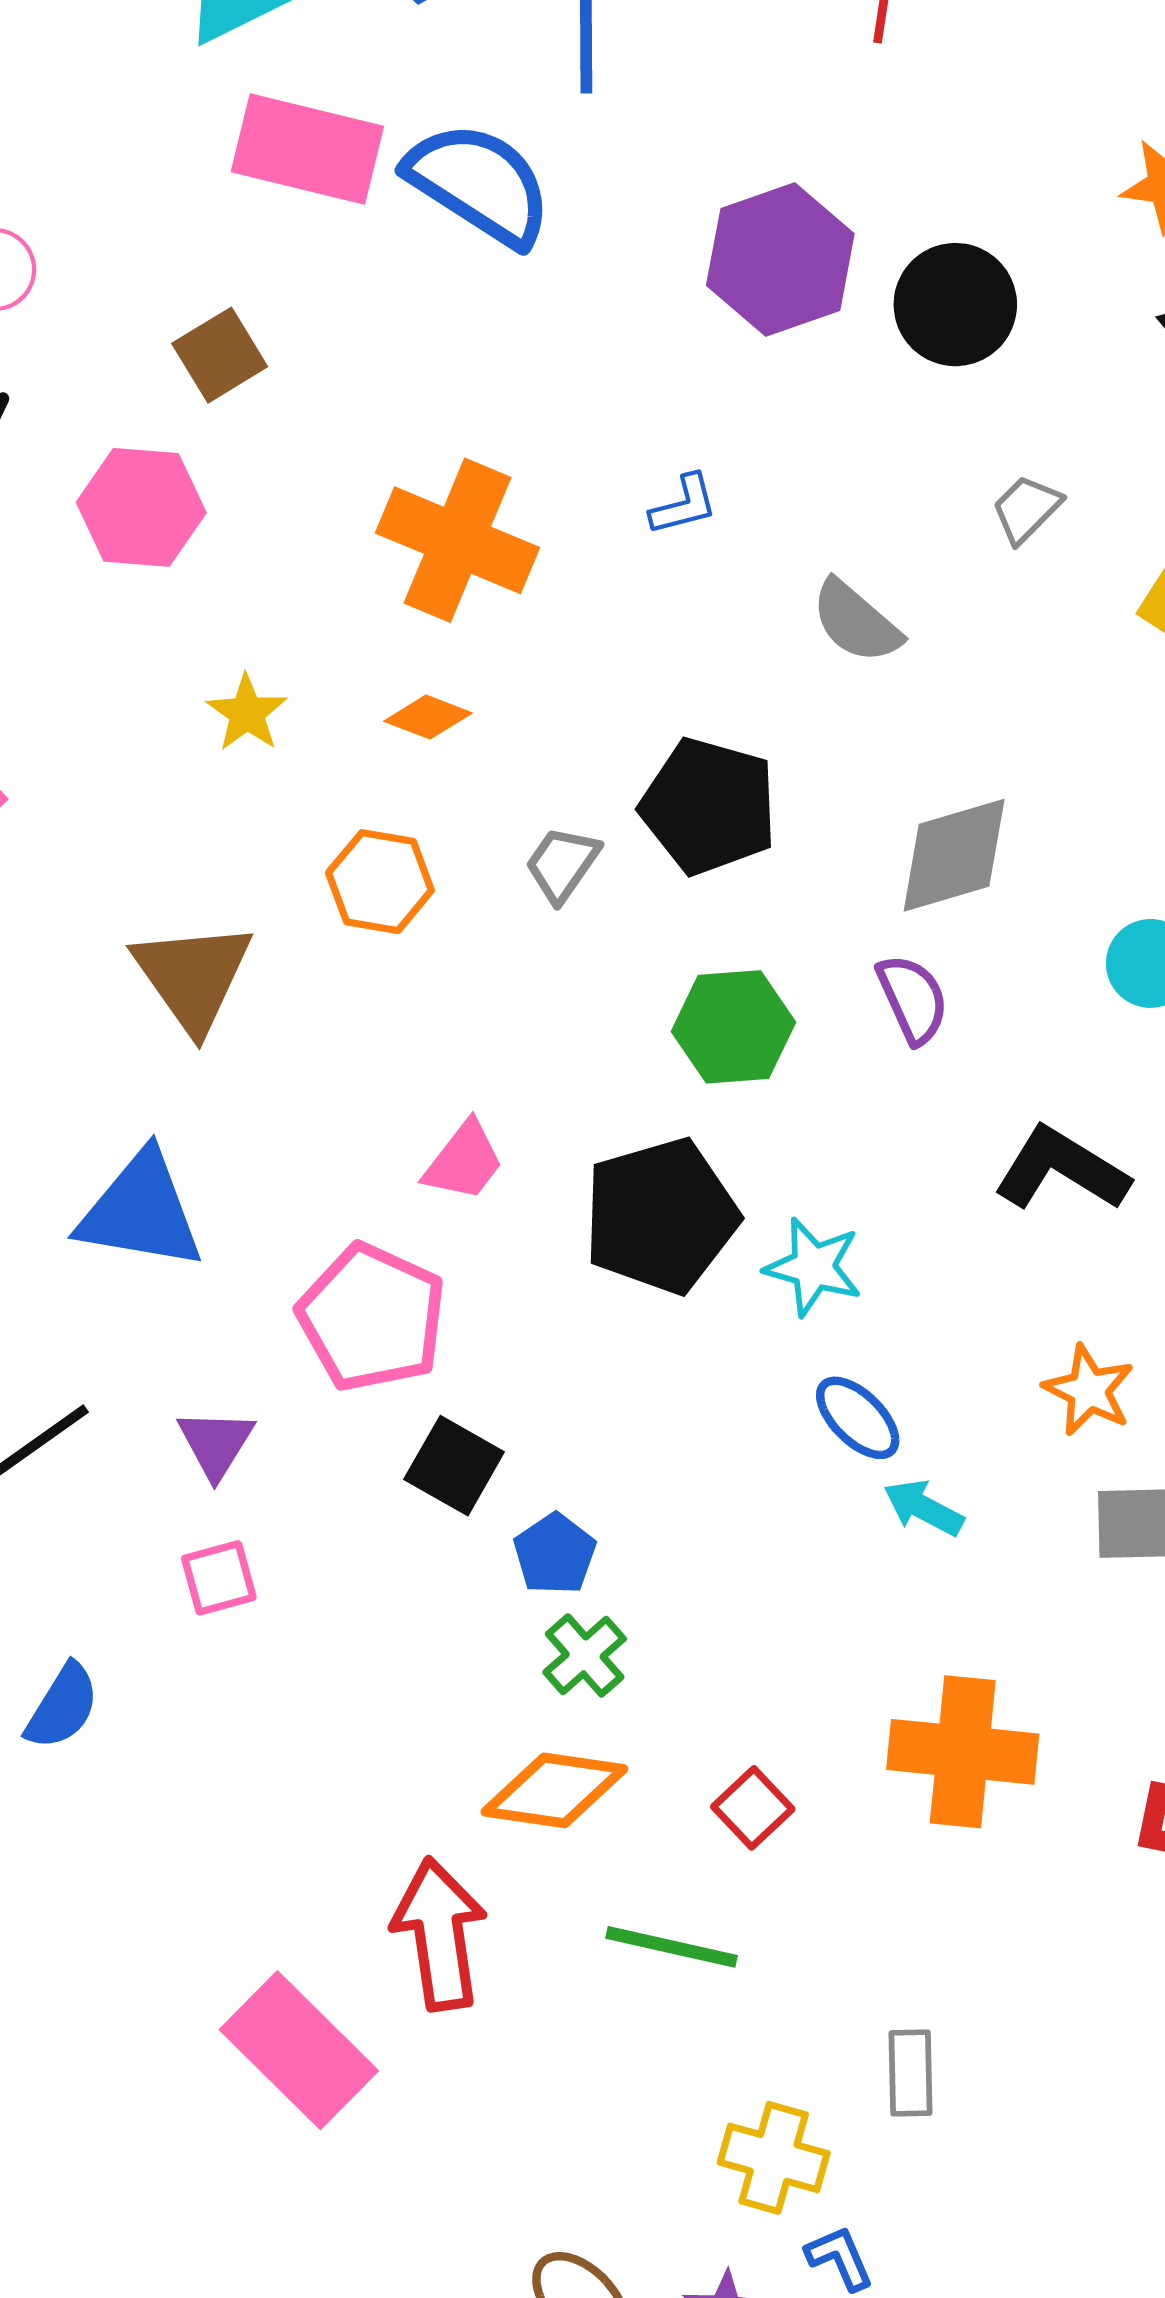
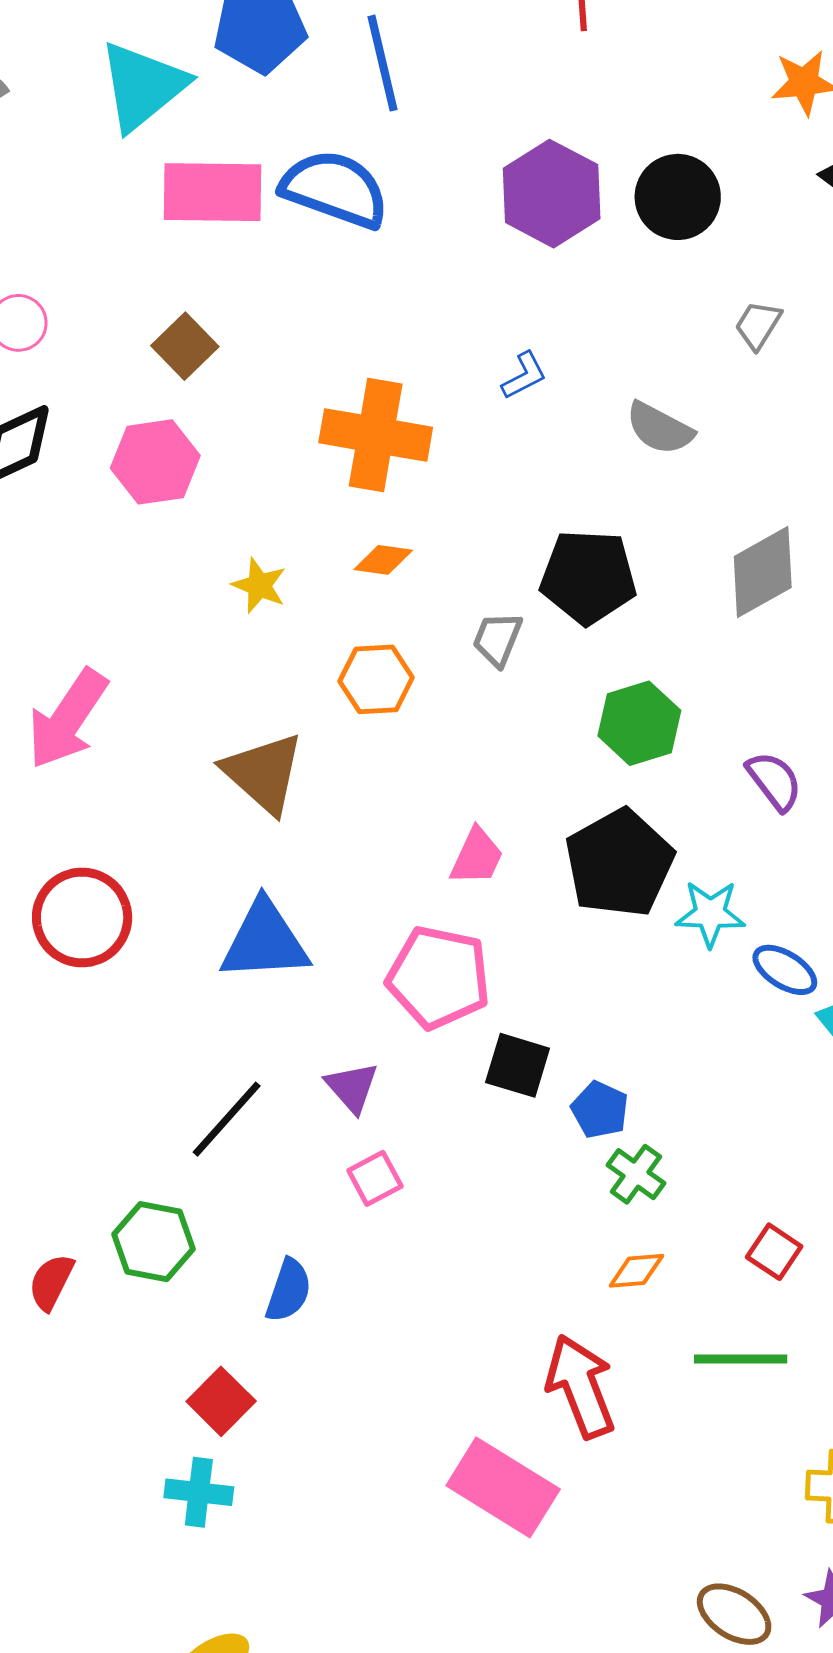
purple semicircle: (913, 999) -> (774, 781), moved
cyan star: (813, 1267) -> (710, 914), moved
orange diamond: (554, 1790) -> (636, 1271), size x0.6

